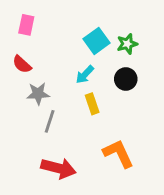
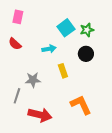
cyan arrow: (85, 75) -> (49, 49), moved, turned -144
gray star: (38, 94) -> (33, 80), moved
gray line: (50, 121) -> (17, 96), moved

